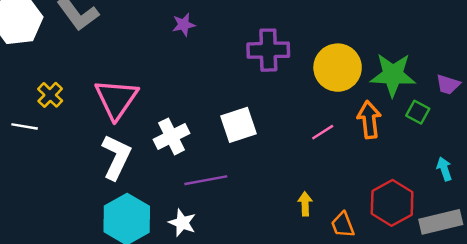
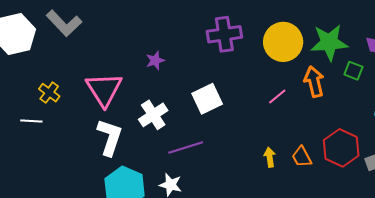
purple star: (184, 25) -> (155, 61), moved
orange trapezoid: (343, 225) -> (302, 157), moved

